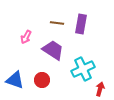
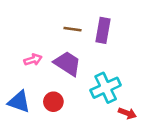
pink arrow: (26, 37) -> (33, 60), moved, turned -136
red arrow: (100, 89) -> (127, 113), turned 96

